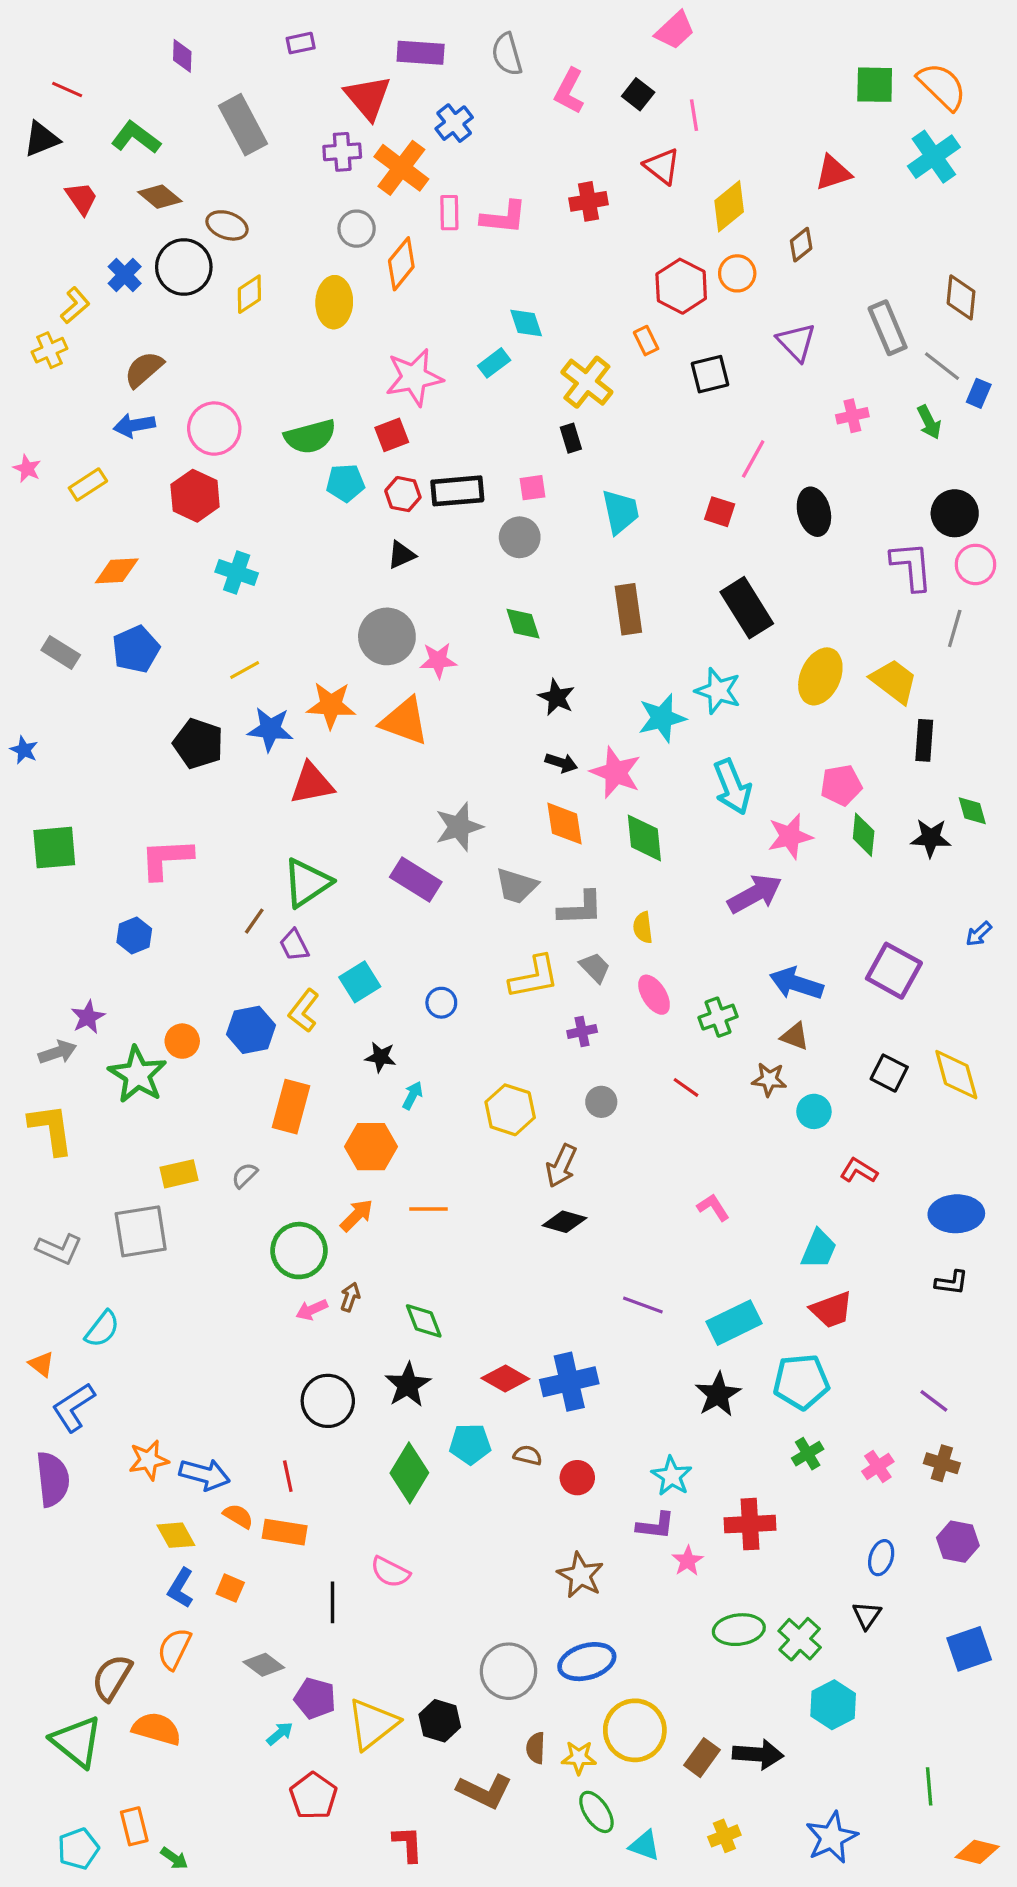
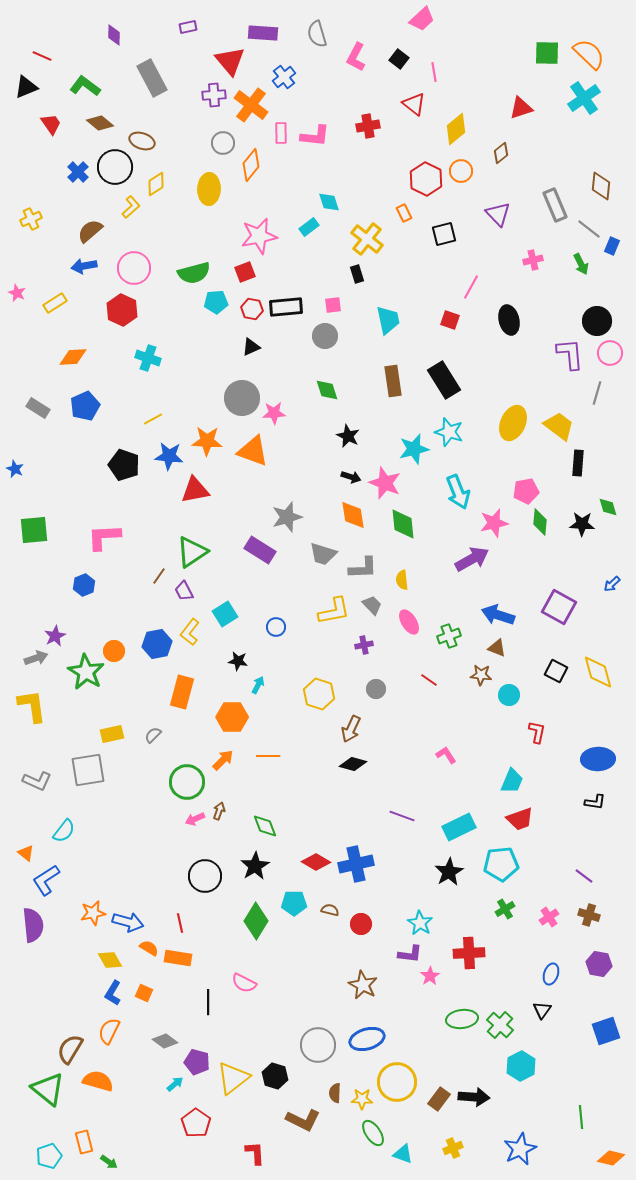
yellow L-shape: (75, 305) -> (131, 207), moved
black rectangle: (747, 608) -> (444, 380), moved
red L-shape: (859, 1171) -> (537, 732), turned 70

